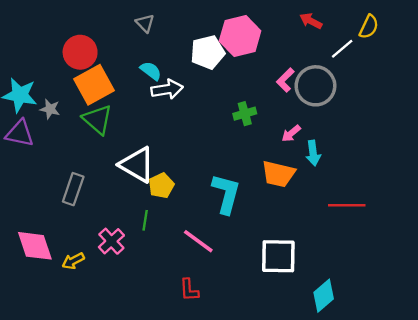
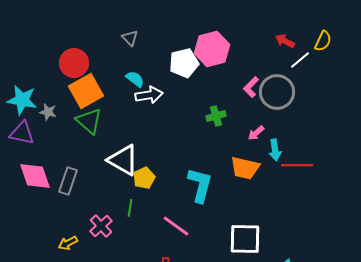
red arrow: (311, 21) -> (285, 41), moved
red line: (347, 205) -> (297, 165), moved
pink diamond: (35, 246) -> (35, 176), moved

